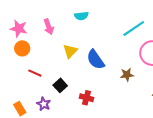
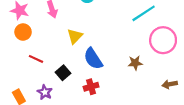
blue semicircle: (96, 60) -> (93, 59), moved
red cross: (86, 98) -> (91, 87), turned -32

